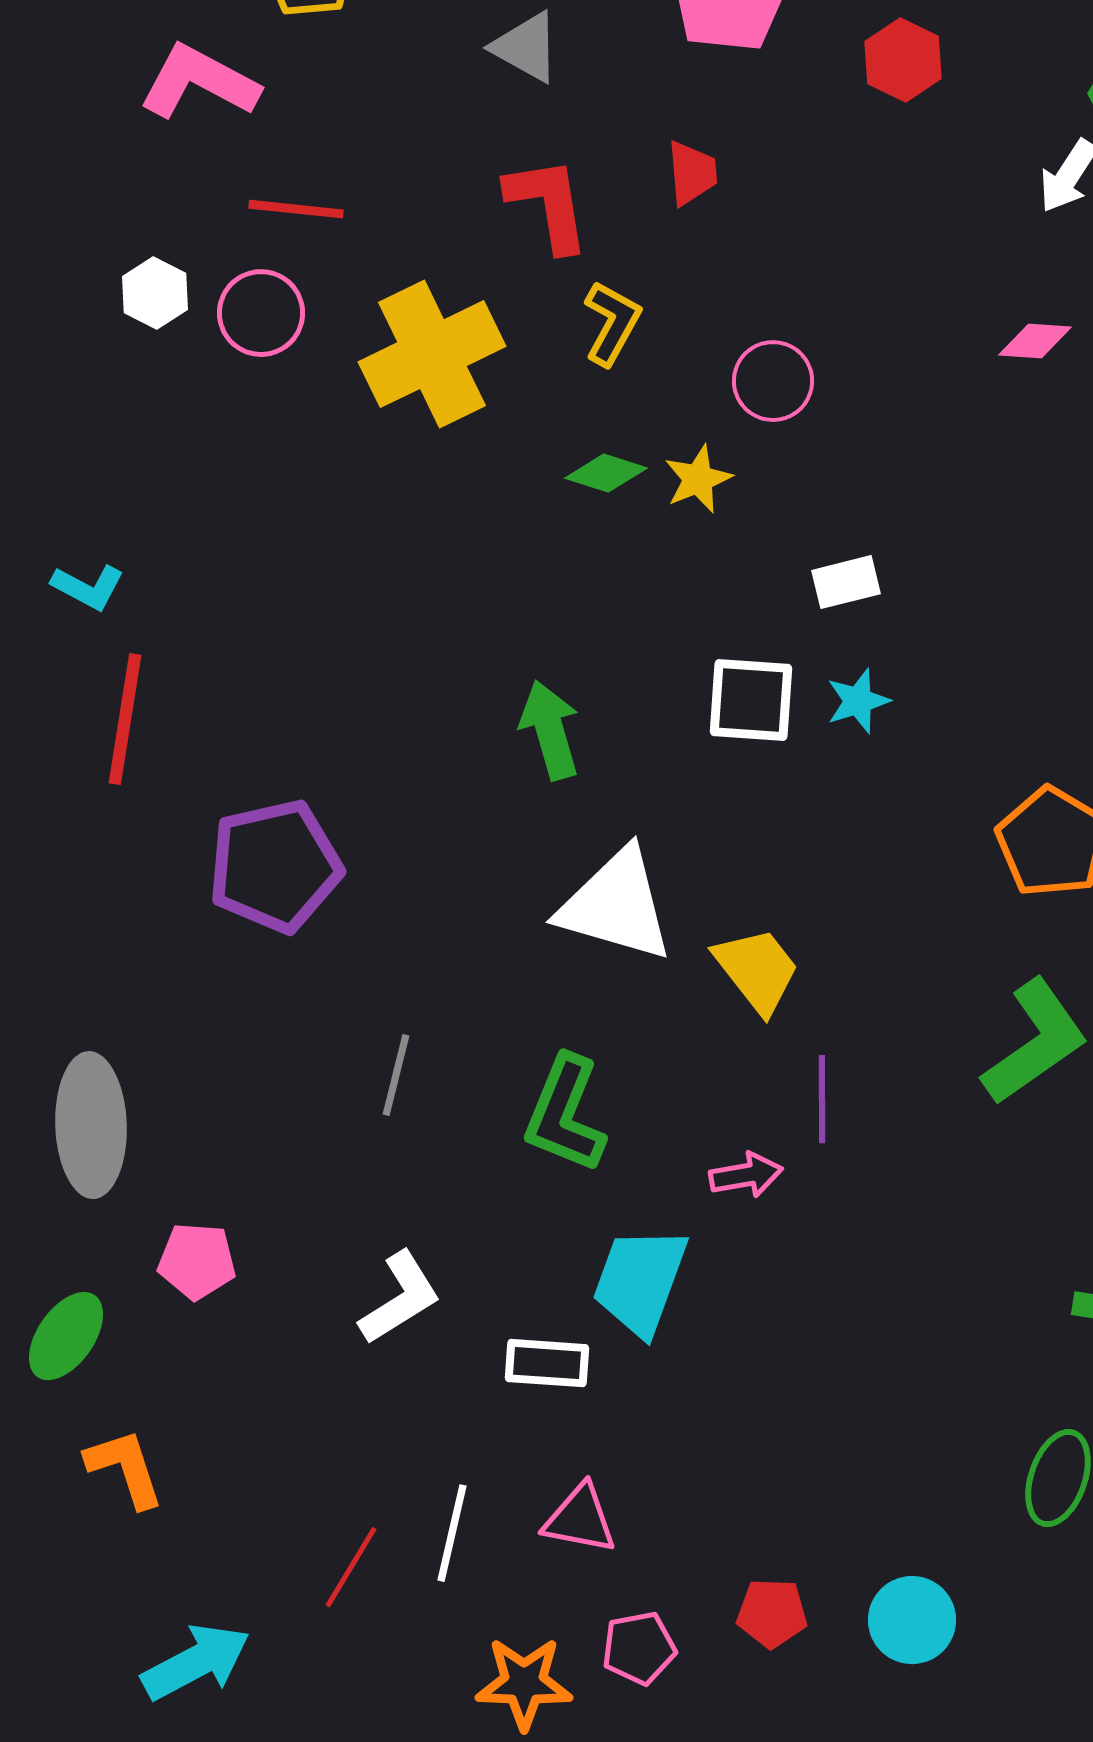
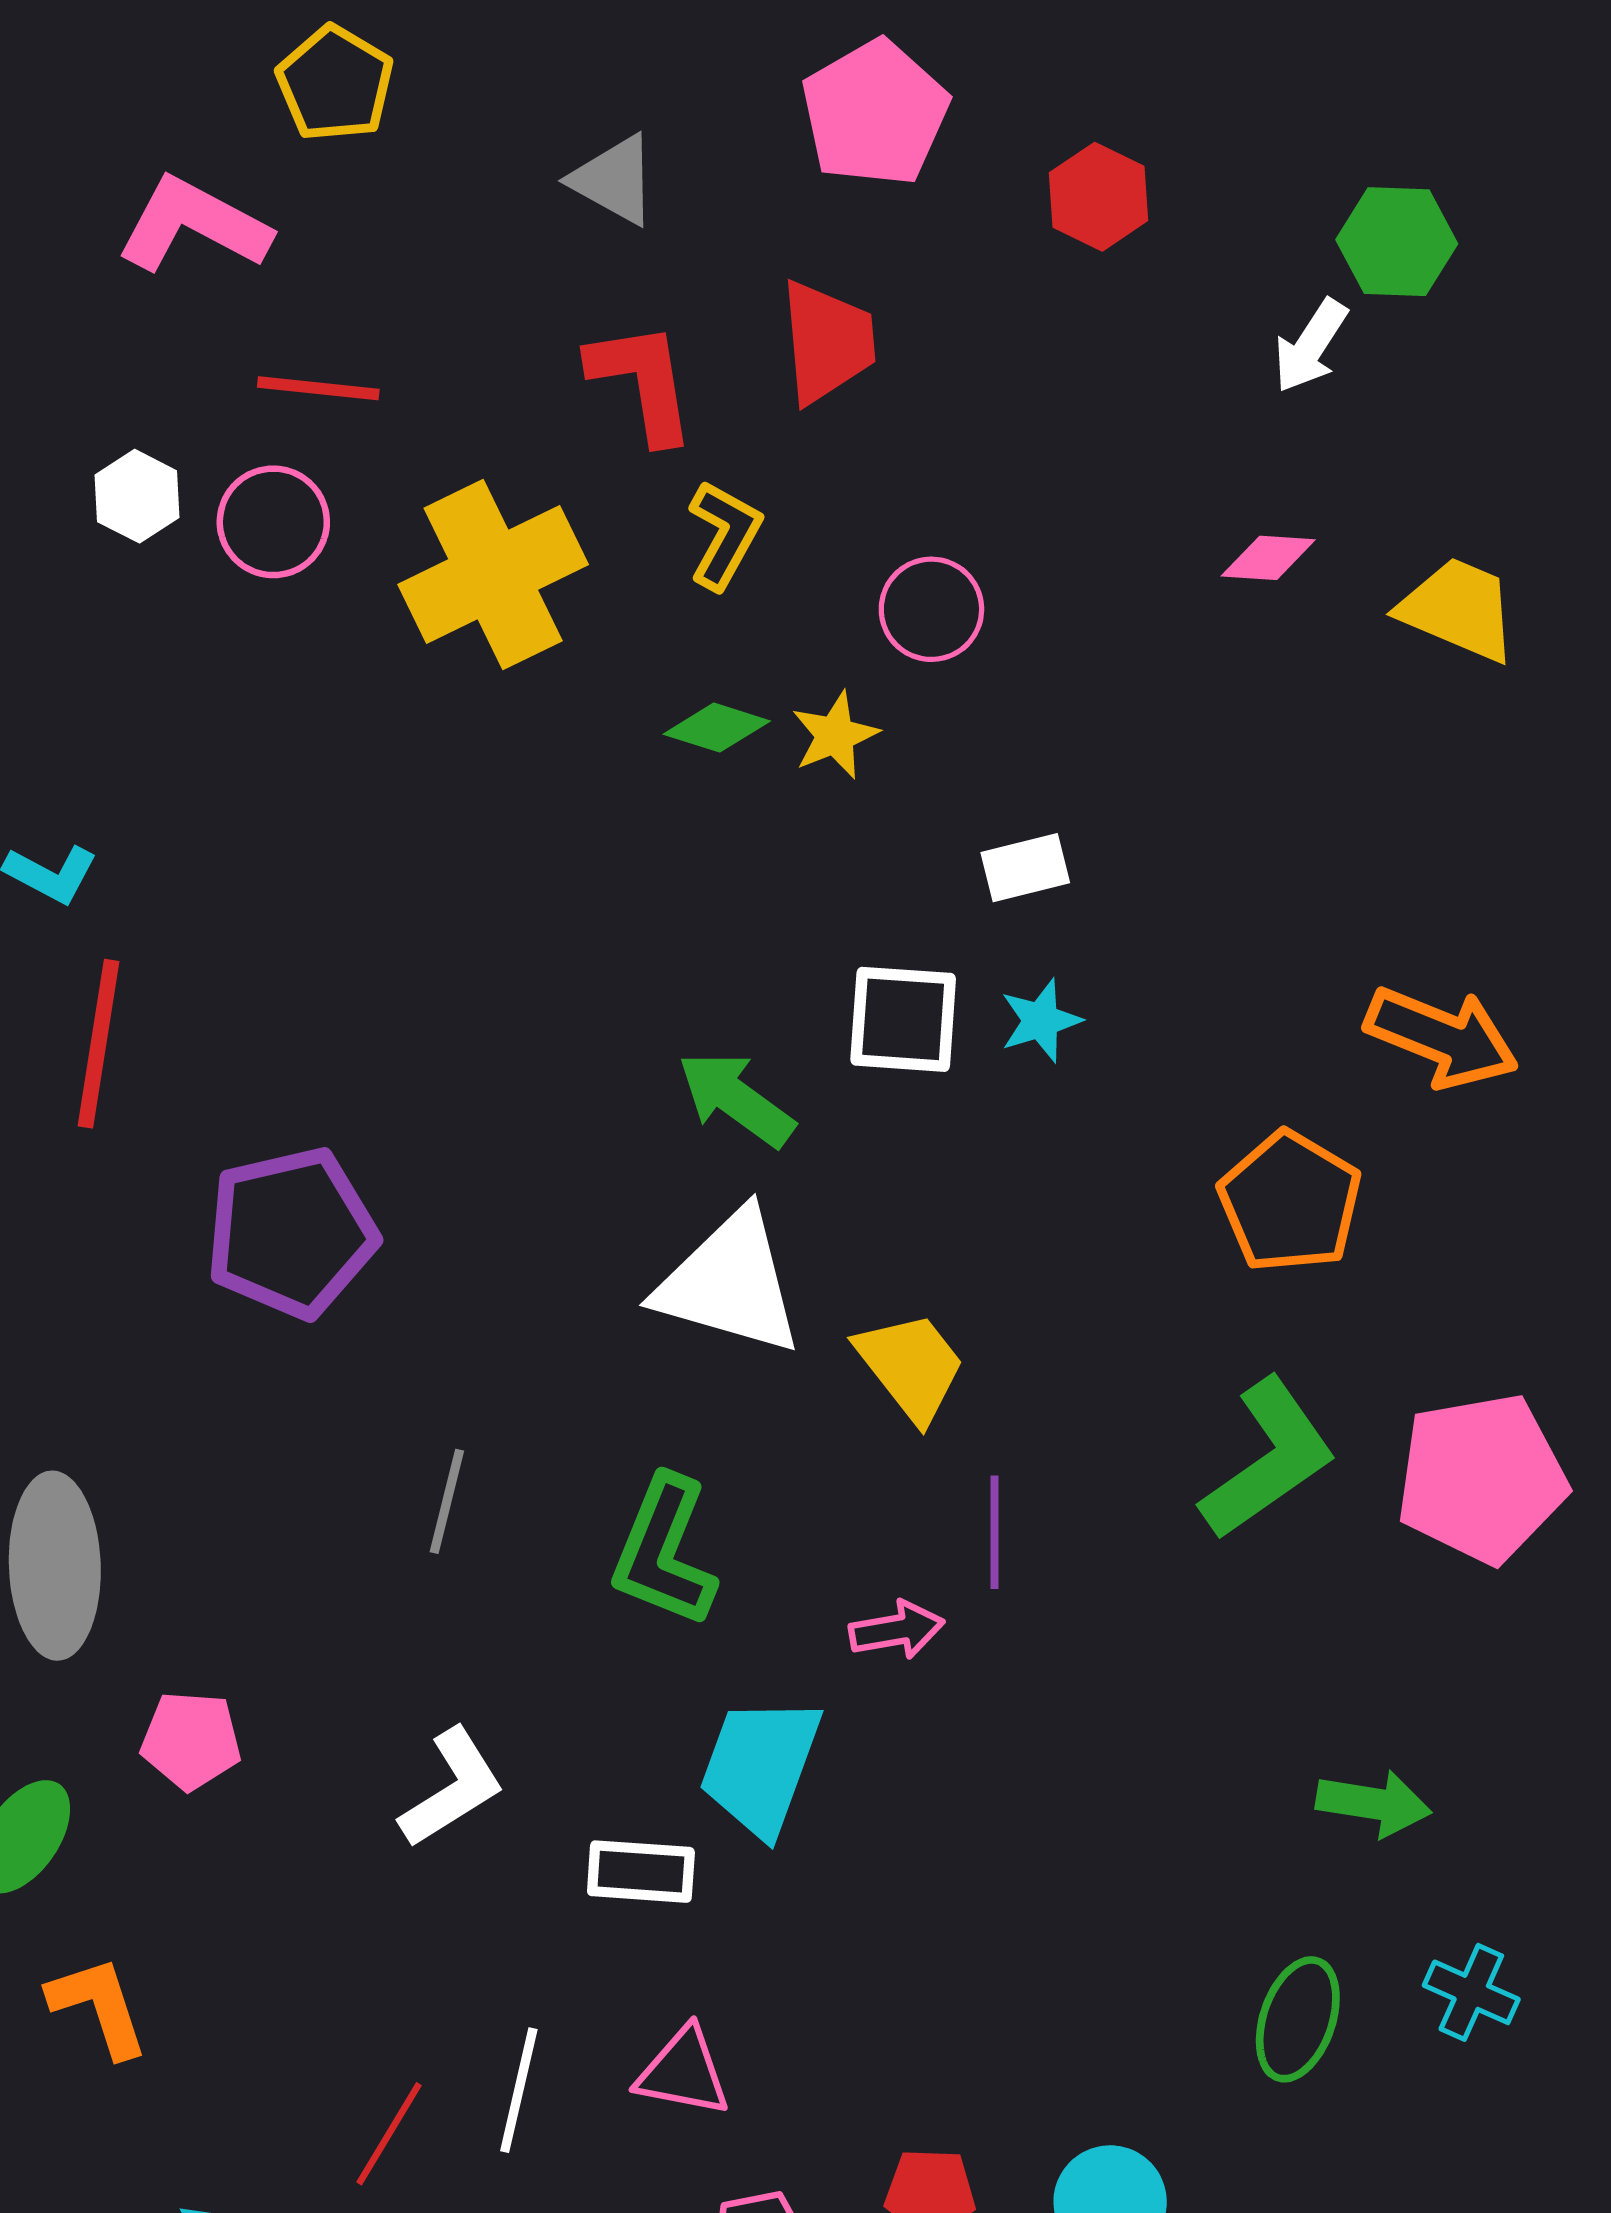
red trapezoid: (692, 173) -> (827, 342), size x1.5
green arrow: (550, 730) -> (736, 1099), moved, turned -38

